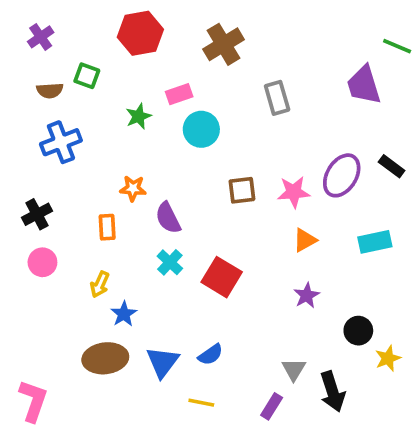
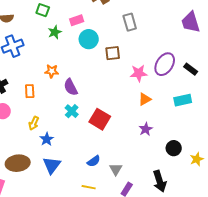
green square: (87, 76) -> (43, 10), moved
purple trapezoid: (364, 85) -> (191, 22), moved
black rectangle: (392, 166) -> (191, 69), moved
brown square: (242, 190) -> (113, 53), moved
orange rectangle: (107, 227) -> (30, 91), moved
brown ellipse: (105, 358) -> (18, 163), moved
yellow star: (388, 358) -> (197, 159), moved
blue triangle: (163, 362) -> (52, 165), moved
gray triangle: (294, 369) -> (116, 169), moved

